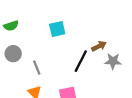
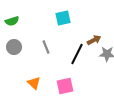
cyan square: (57, 29) -> (63, 18), moved
gray line: (37, 68) -> (46, 47), moved

